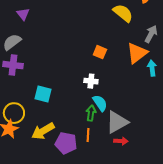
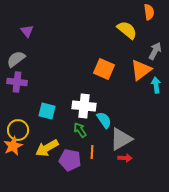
orange square: (100, 52) -> (104, 69), size x1.5
white cross: (91, 81) -> (84, 106), moved, size x1.6
green arrow: (91, 113) -> (80, 130), moved, turned -42

